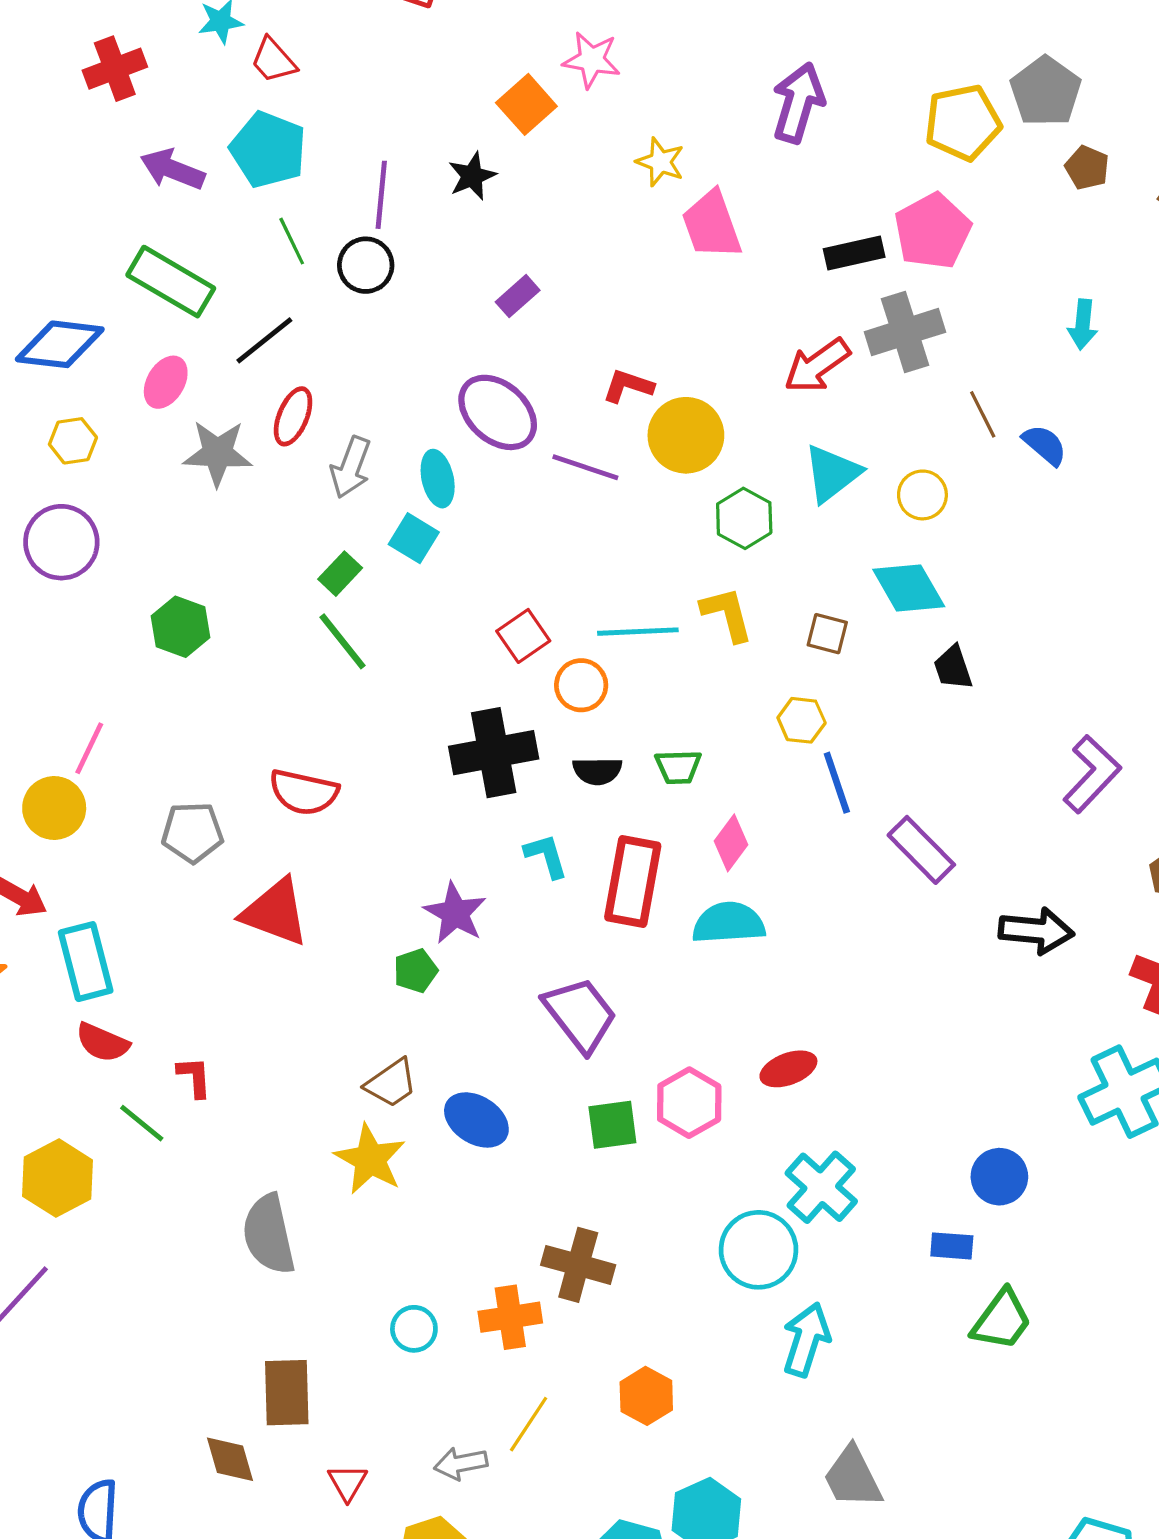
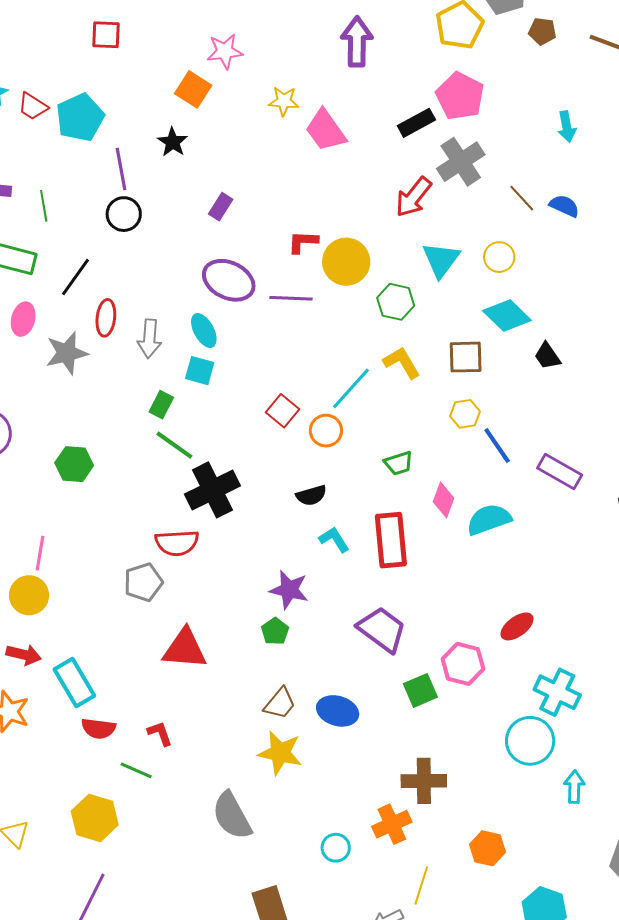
cyan pentagon: (268, 150) -> (80, 117), moved, turned -30
green line: (292, 241) -> (44, 206), moved, turned 32
cyan line: (638, 632) -> (351, 388), turned -30
brown square: (827, 634) -> (466, 357), size x1.4
black cross: (494, 753) -> (212, 490), moved
black semicircle: (597, 771) -> (311, 495), moved
gray pentagon: (192, 832) -> (143, 582), moved
red triangle: (275, 912) -> (185, 649), moved
cyan semicircle: (729, 923) -> (489, 519), moved
cyan arrow: (806, 1340) -> (574, 787), size x0.7

